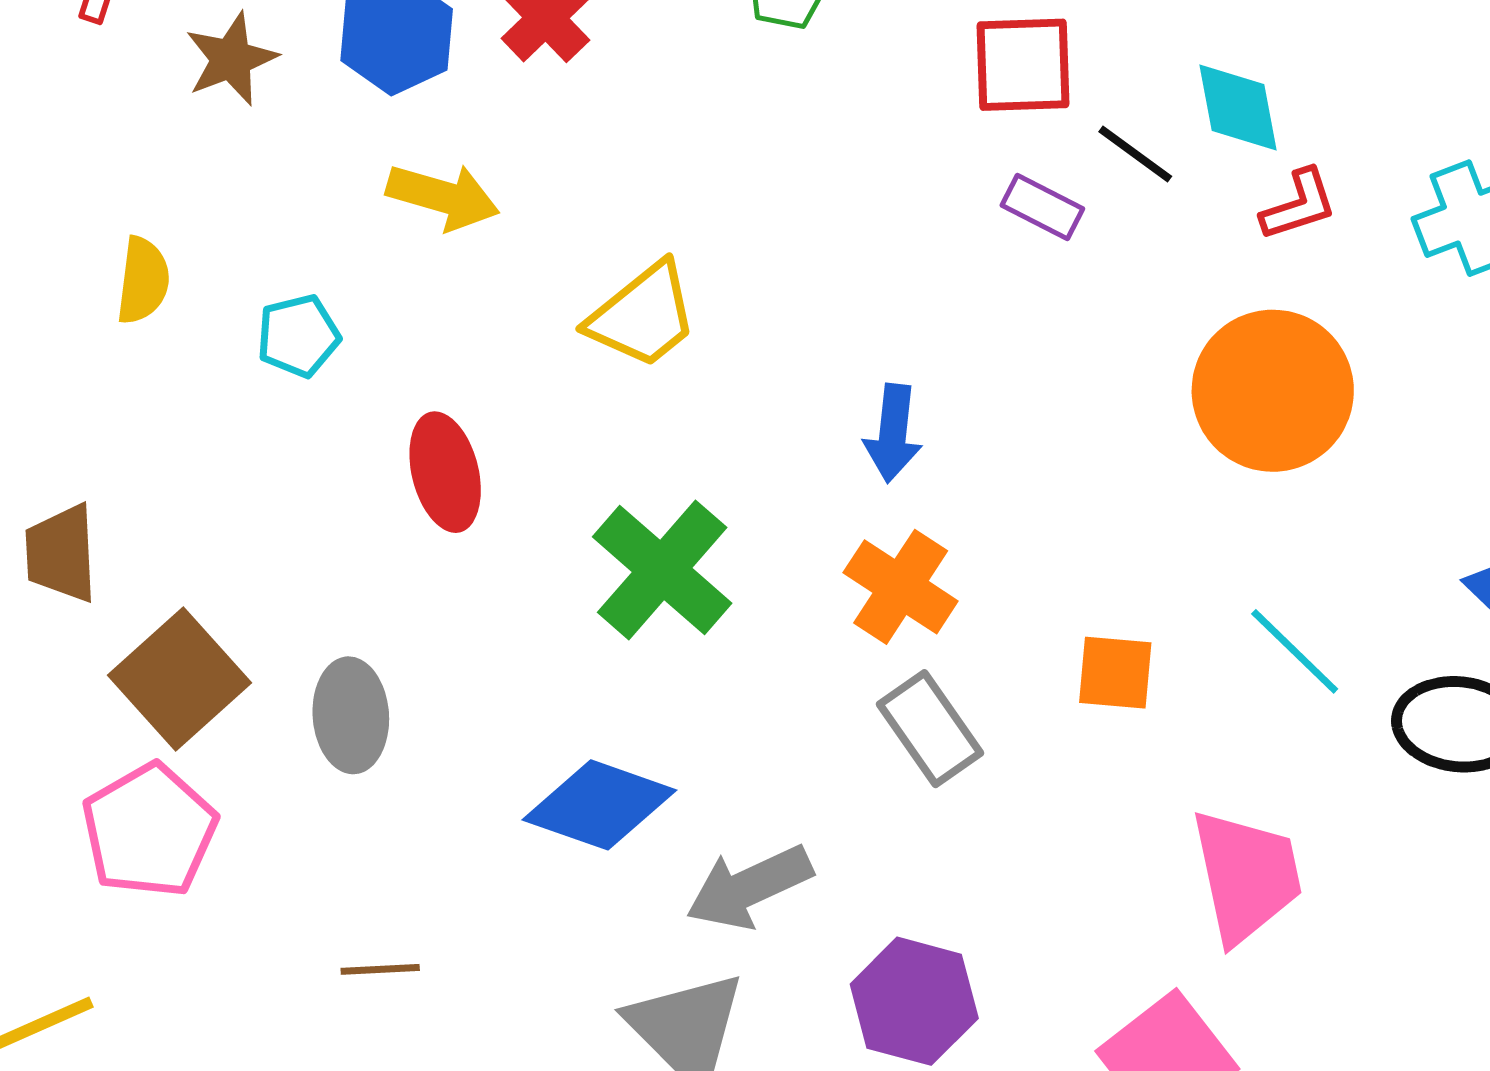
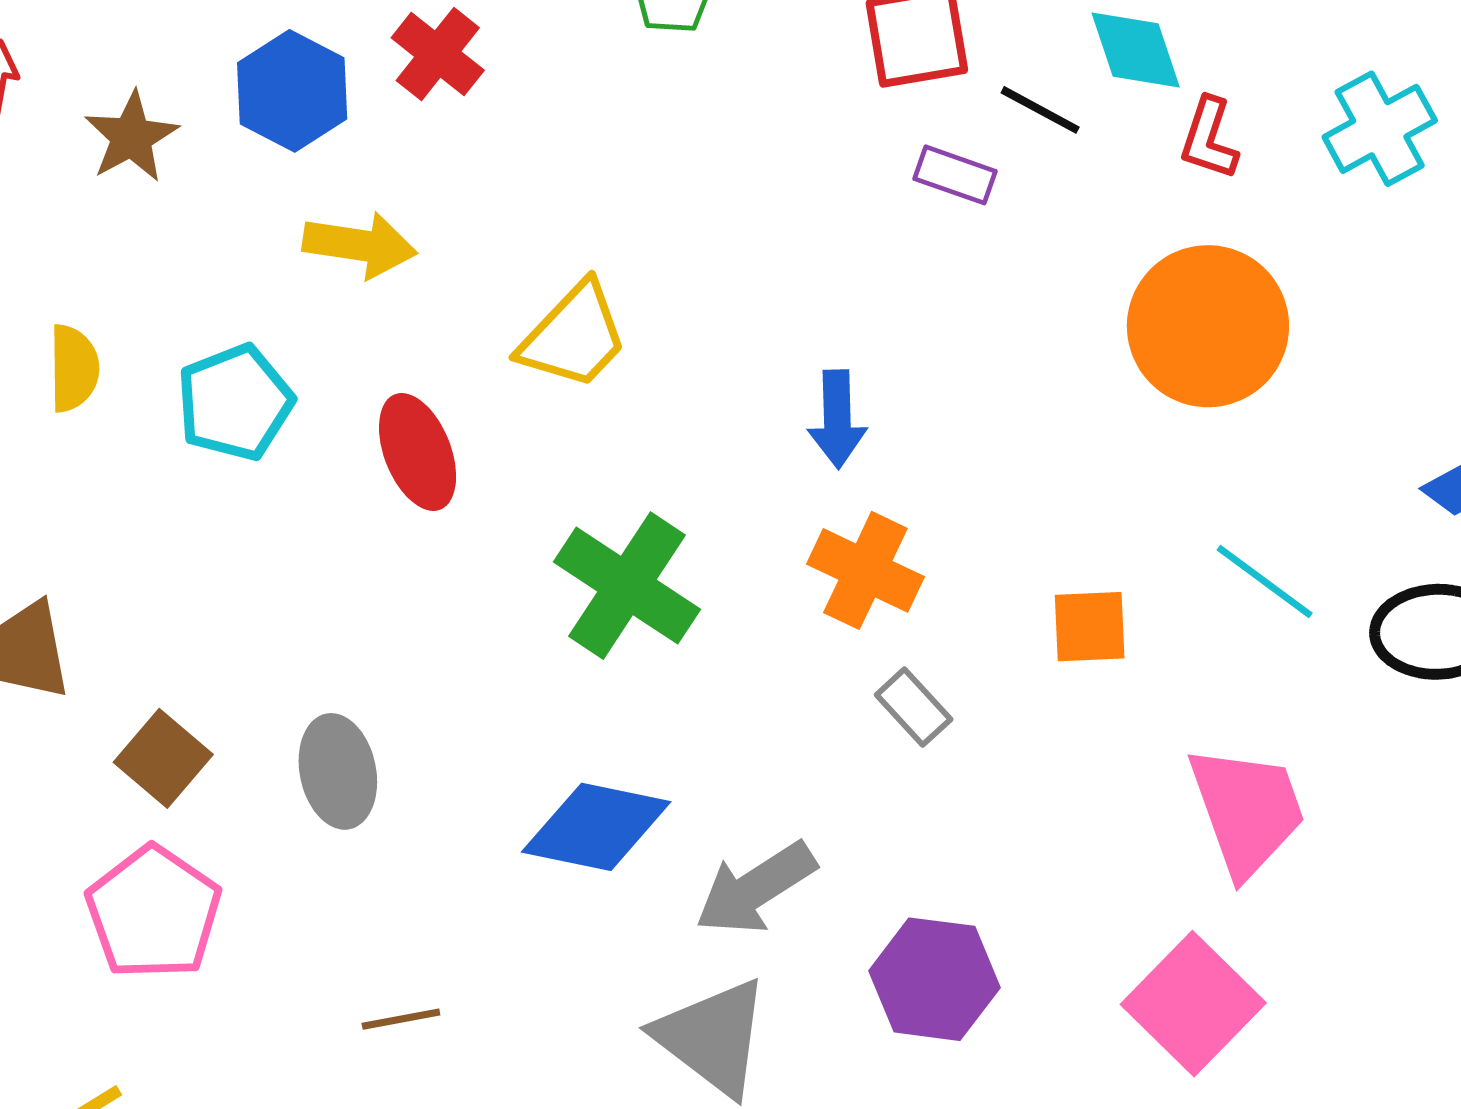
red L-shape: (1299, 205) -> (1209, 138), turned 134
cyan pentagon: (298, 336) -> (235, 402), size x1.4
red ellipse: (445, 472) -> (418, 452), moved
brown square: (180, 679) -> (163, 758), size x0.7
gray rectangle: (930, 729) -> (914, 707), size x0.7

